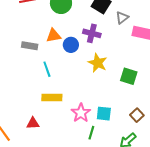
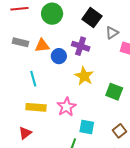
gray rectangle: (30, 46) -> (20, 42), moved
pink star: (81, 113) -> (66, 107), moved
red triangle: (33, 123) -> (25, 133), moved, turned -40

